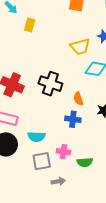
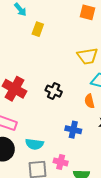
black cross: (50, 84) -> (54, 91), size x0.7
orange semicircle: (78, 99) -> (89, 101), moved

